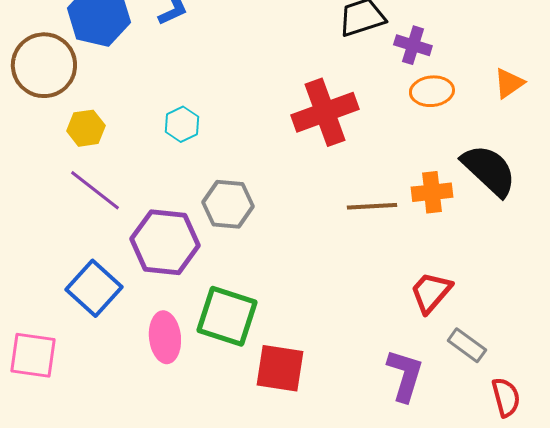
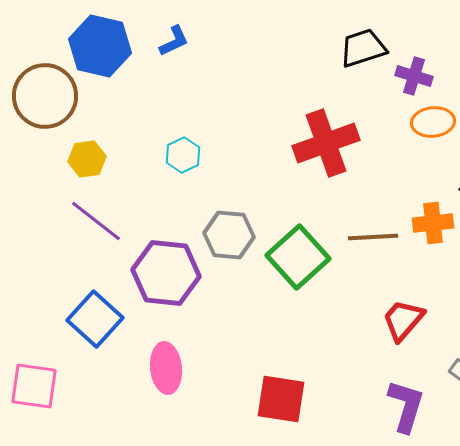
red trapezoid: (431, 292) -> (403, 320), moved
green square: (227, 316) -> (298, 257), moved, turned 30

